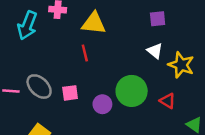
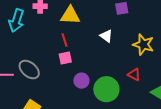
white triangle: (155, 51) -> (106, 36), moved
green circle: (132, 91) -> (106, 89), moved
pink square: (70, 93) -> (65, 58), moved

